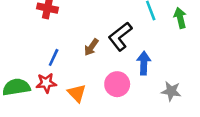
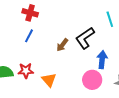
blue line: (54, 57) -> (29, 36), moved
pink circle: (117, 84) -> (92, 80), moved

